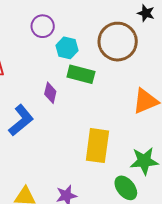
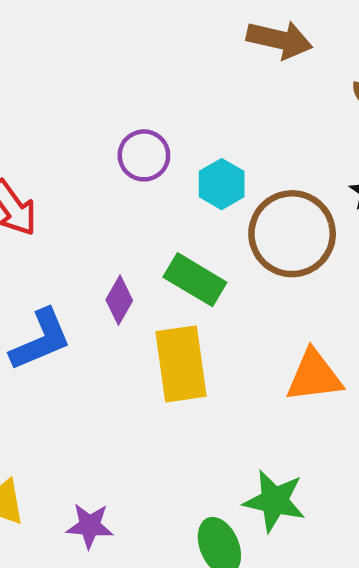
cyan hexagon: (67, 48) -> (222, 184), moved
yellow rectangle: (97, 146) -> (181, 364), moved, turned -32

